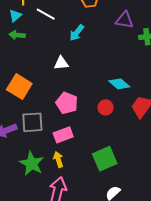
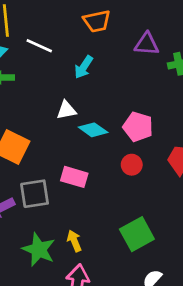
cyan diamond: (119, 84) -> (93, 130), moved
pink pentagon: (67, 103) -> (138, 127), moved
pink rectangle: (63, 135) -> (74, 177), moved, turned 42

